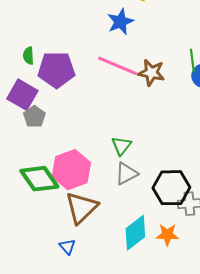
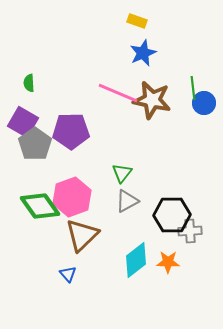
blue star: (120, 22) -> (143, 53), moved
purple pentagon: (56, 70) -> (71, 131), moved
brown star: (151, 73) -> (152, 100), size x1.4
gray pentagon: (34, 117) -> (35, 144), size x1.5

